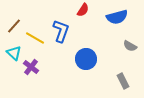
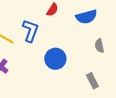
gray semicircle: (130, 46) -> (99, 46), turned 48

